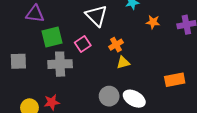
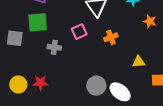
green square: (52, 37) -> (38, 22), moved
yellow triangle: (123, 62) -> (139, 62), moved
gray cross: (60, 64) -> (54, 47), size x0.6

